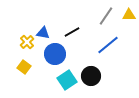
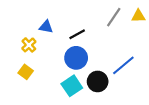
blue triangle: (43, 33) -> (46, 27), moved
blue line: (108, 45) -> (123, 65), moved
blue circle: (55, 54) -> (76, 58), moved

